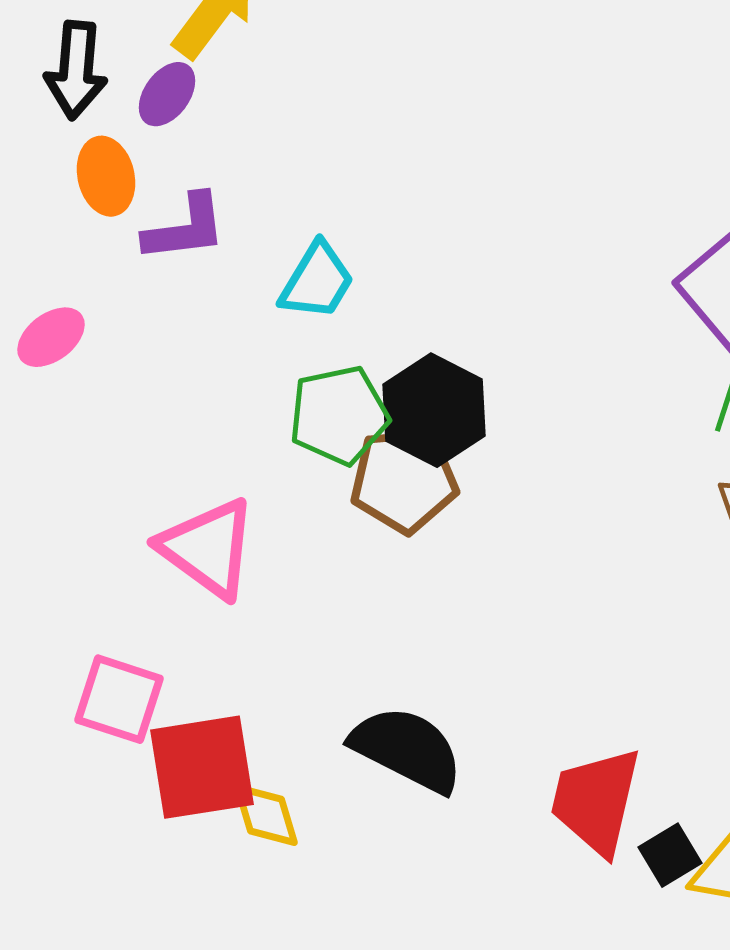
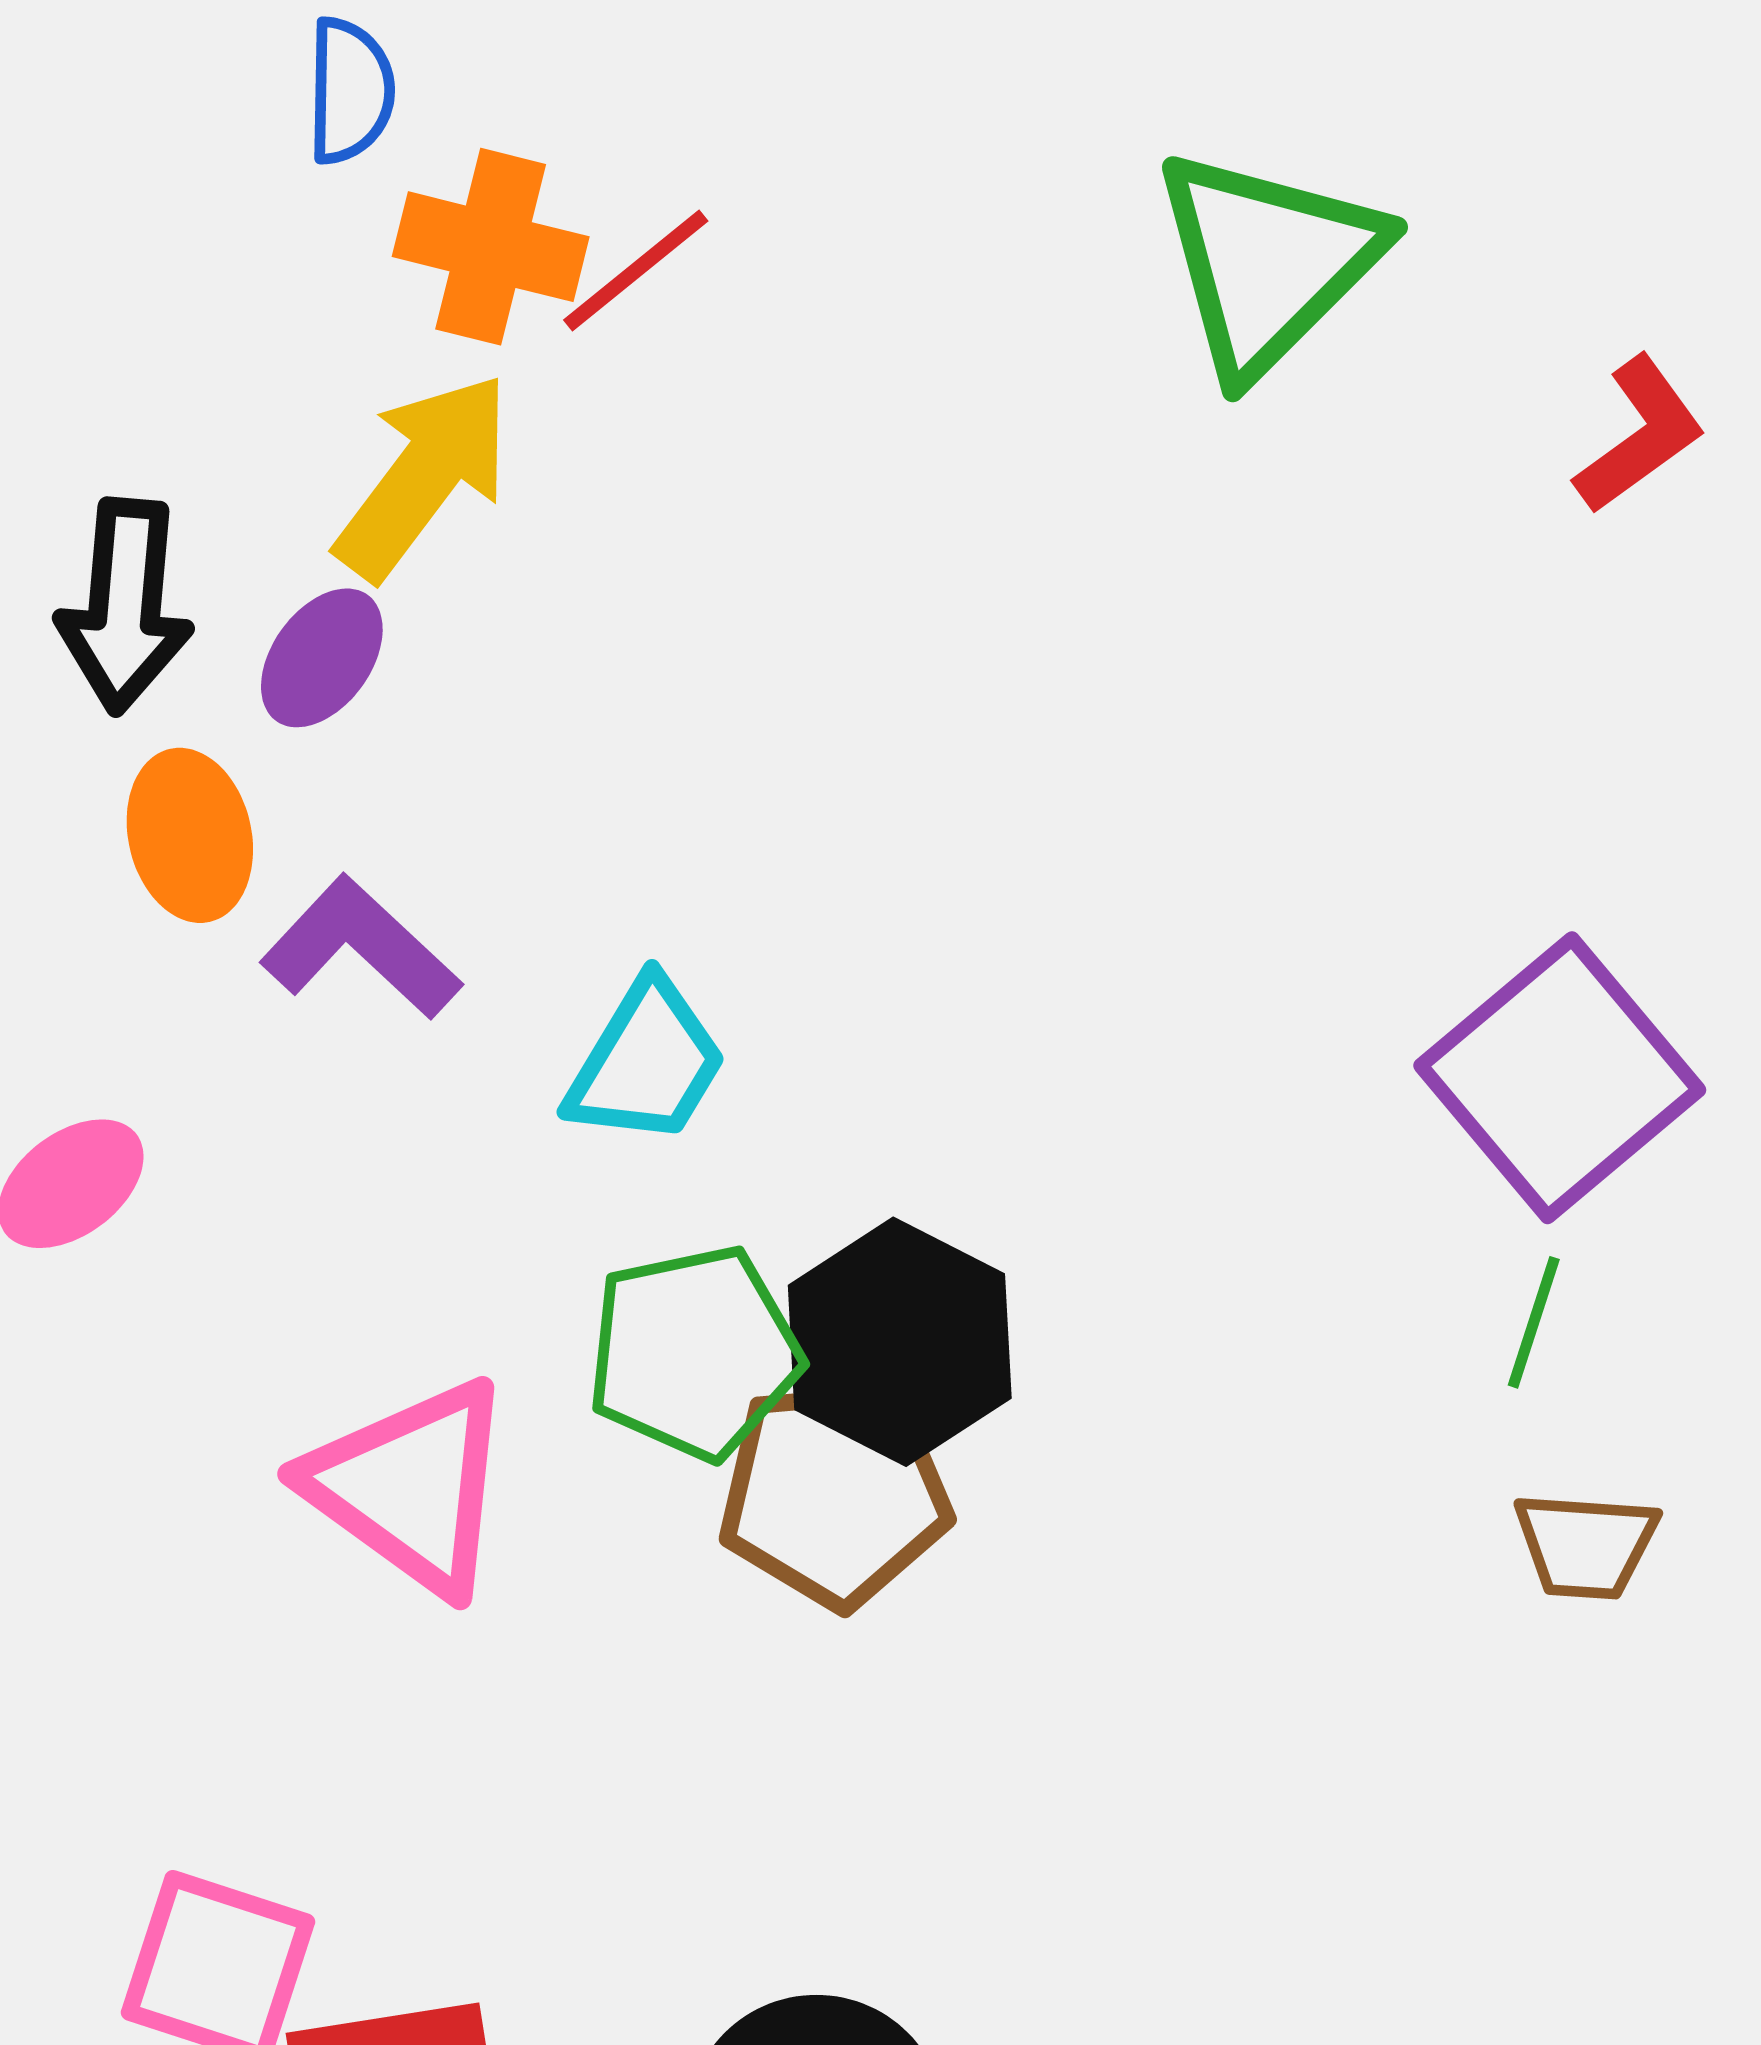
purple L-shape: (185, 228) -> (361, 948), turned -130
pink triangle: (208, 548) -> (411, 1487), moved

